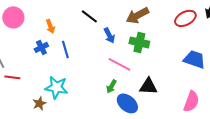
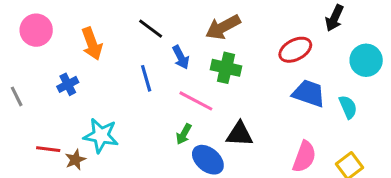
red ellipse: (185, 18) -> (295, 50), moved
orange arrow: (50, 26) -> (92, 44), size x1.5
blue cross: (41, 47) -> (68, 84), moved
blue line: (65, 49) -> (146, 78), moved
red line: (12, 77) -> (48, 149), moved

